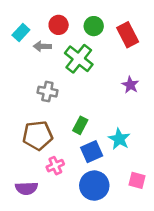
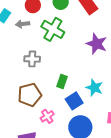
purple star: (130, 85) -> (97, 44), size x1.5

